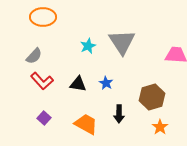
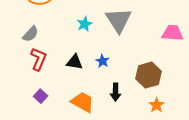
red L-shape: (42, 81) -> (39, 59), turned -115

